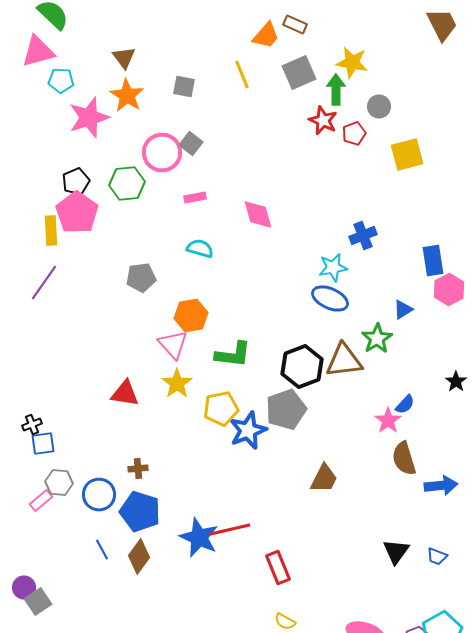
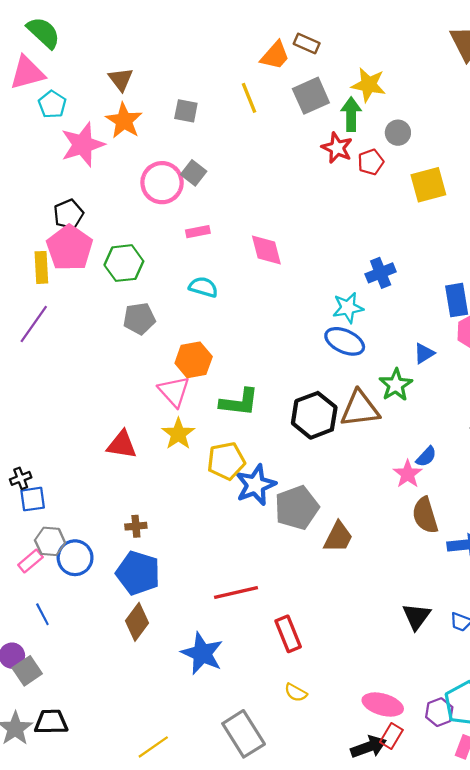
cyan pentagon: (61, 80) -> (52, 104), turned 30
green hexagon: (127, 184) -> (124, 263), moved
gray pentagon: (286, 410) -> (297, 508), moved
blue circle: (99, 494) -> (75, 558), moved
blue star: (199, 538) -> (202, 653), moved
blue line: (102, 550) -> (42, 614), moved

